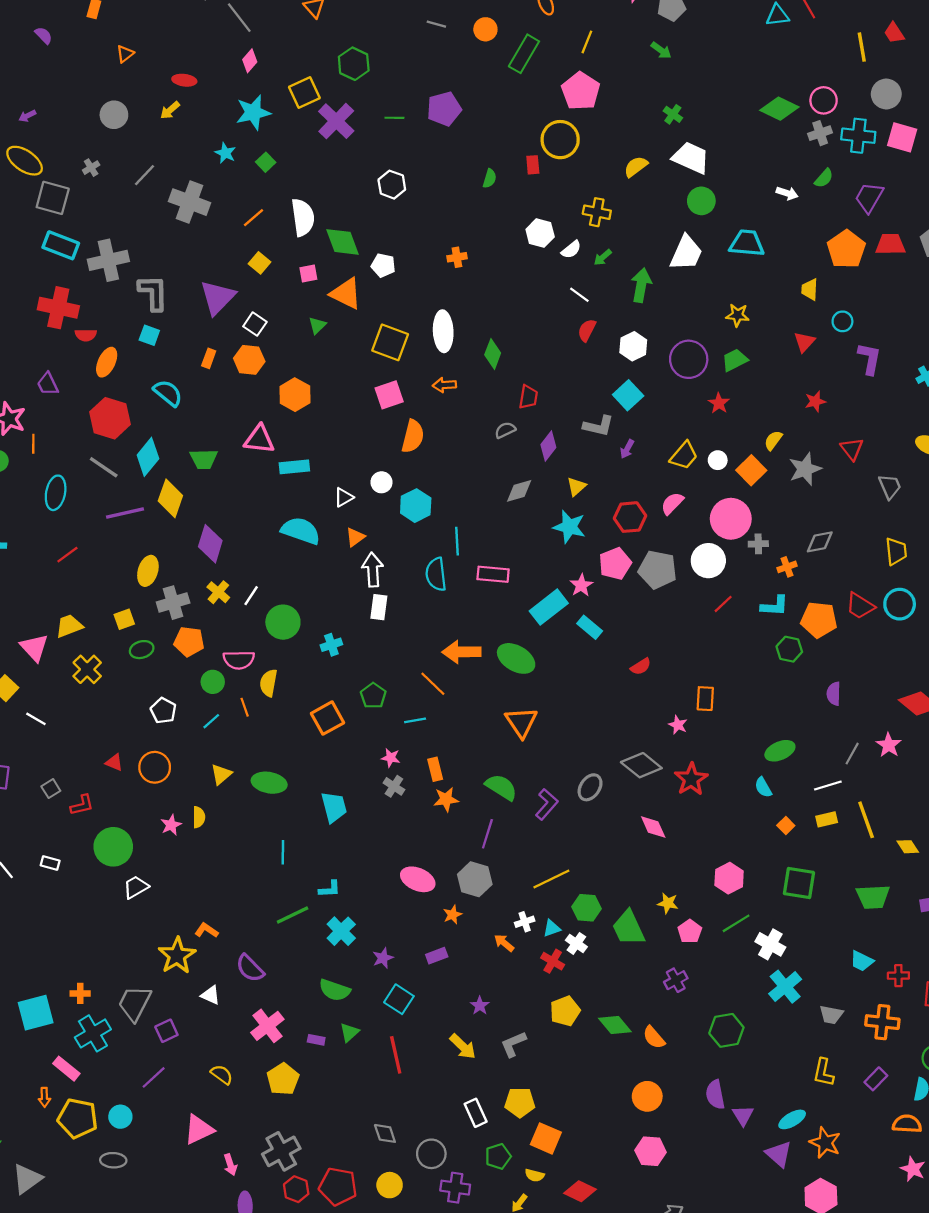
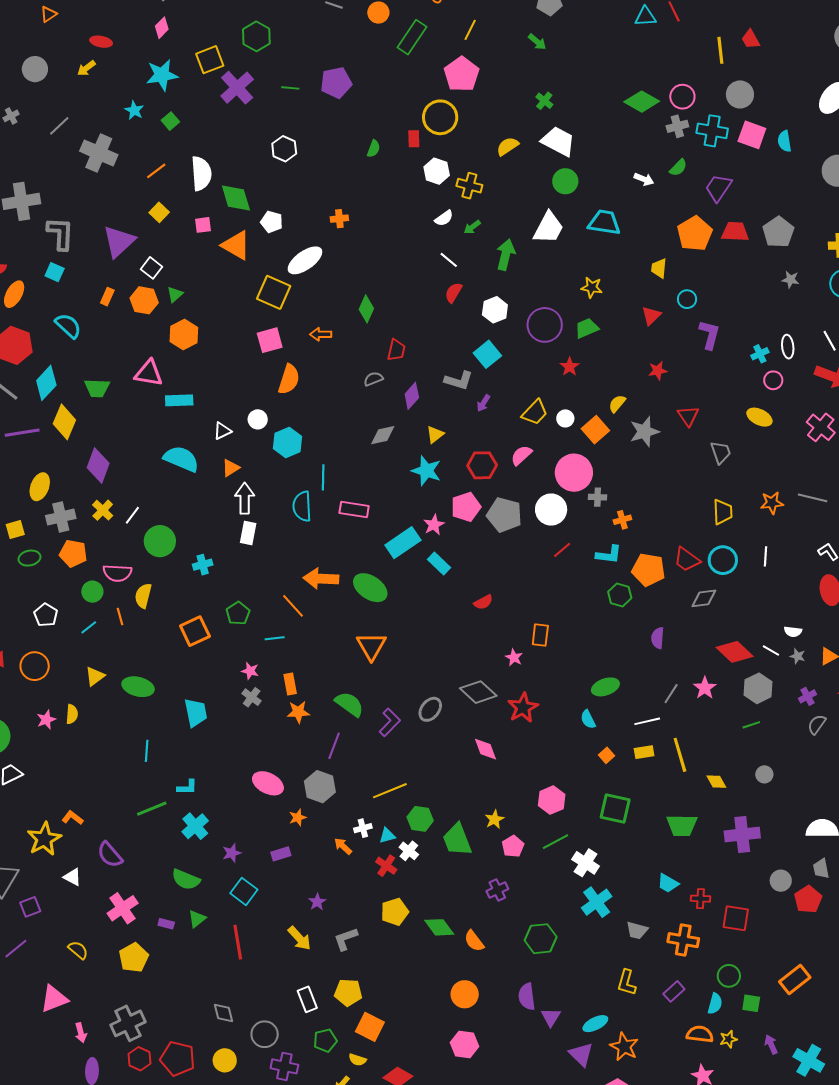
white hexagon: (540, 233) -> (437, 171), moved
green triangle: (317, 325) -> (175, 294), moved
white ellipse: (443, 331) -> (305, 260), moved, turned 54
gray diamond: (820, 542) -> (704, 598), moved
yellow star: (668, 903) -> (494, 819), turned 30

